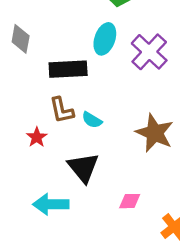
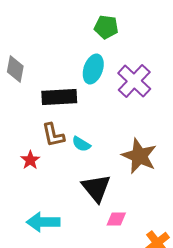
black triangle: (83, 168) -> (96, 188), moved

